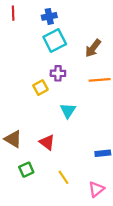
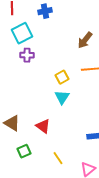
cyan square: (55, 40) -> (22, 33), moved
purple cross: (58, 73) -> (27, 55), moved
yellow square: (40, 88) -> (62, 77), moved

